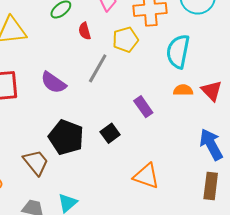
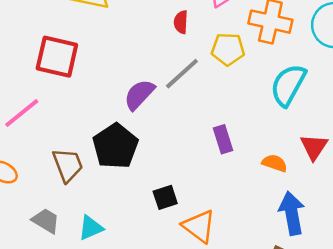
purple semicircle: (53, 83) -> (139, 95), moved, turned 80
orange semicircle: (183, 90) -> (275, 163), moved
black square: (110, 133) -> (165, 197), moved

